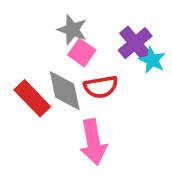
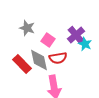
gray star: (72, 30) -> (27, 28), moved

